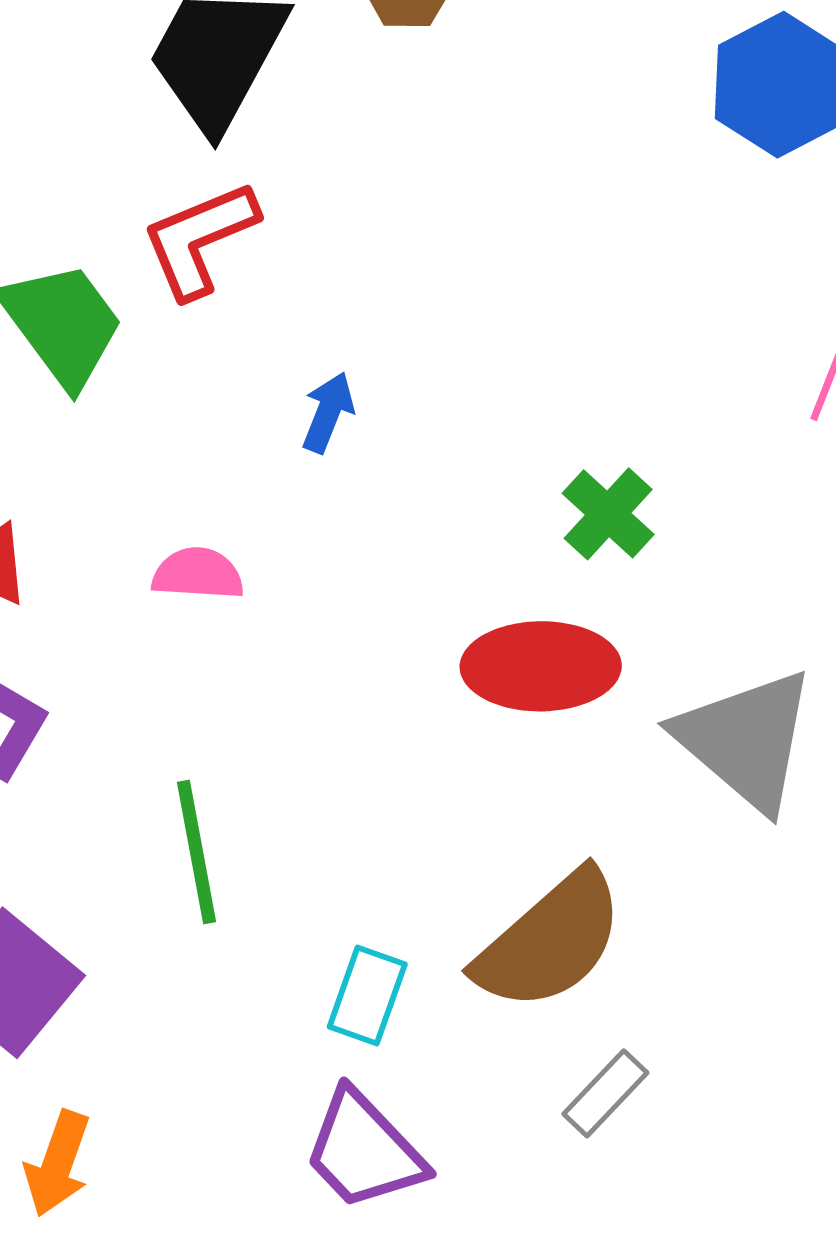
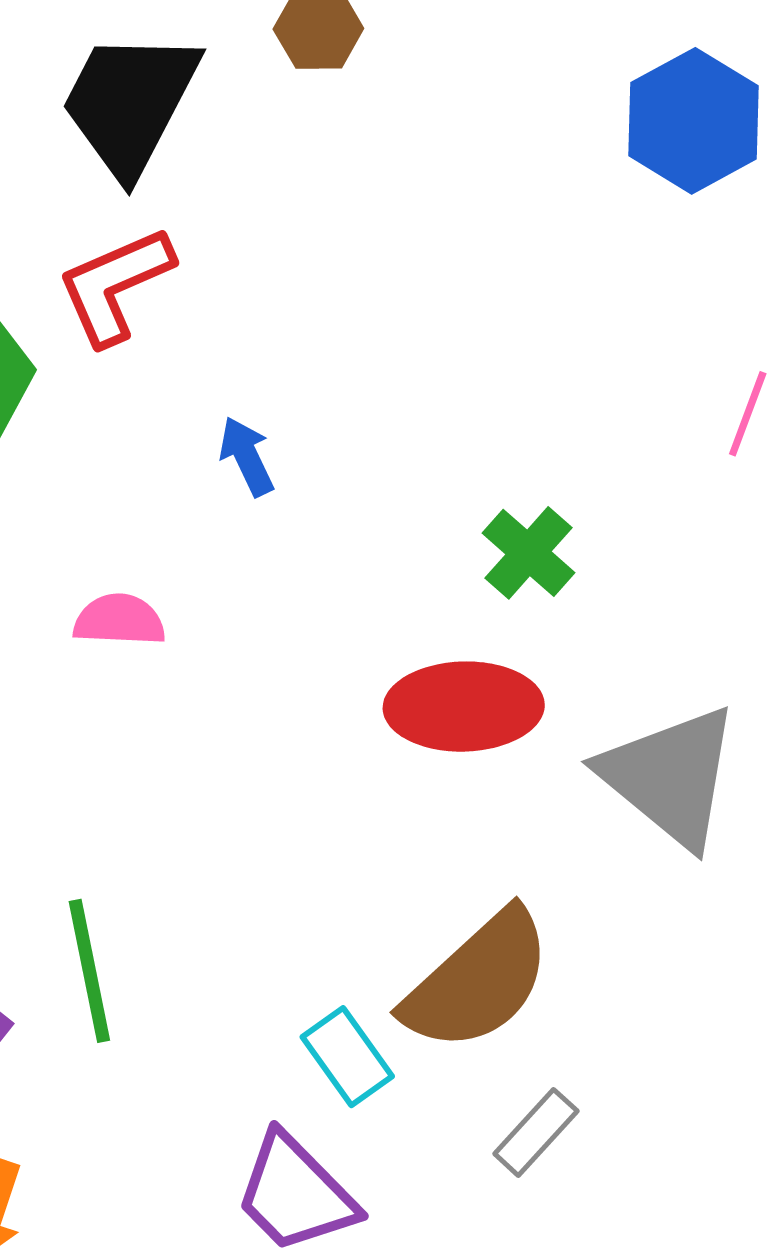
blue arrow: (328, 412) -> (247, 456), turned -46
green line: (196, 852) -> (89, 971), moved
cyan rectangle: (367, 996) -> (347, 1057), moved, turned -54

